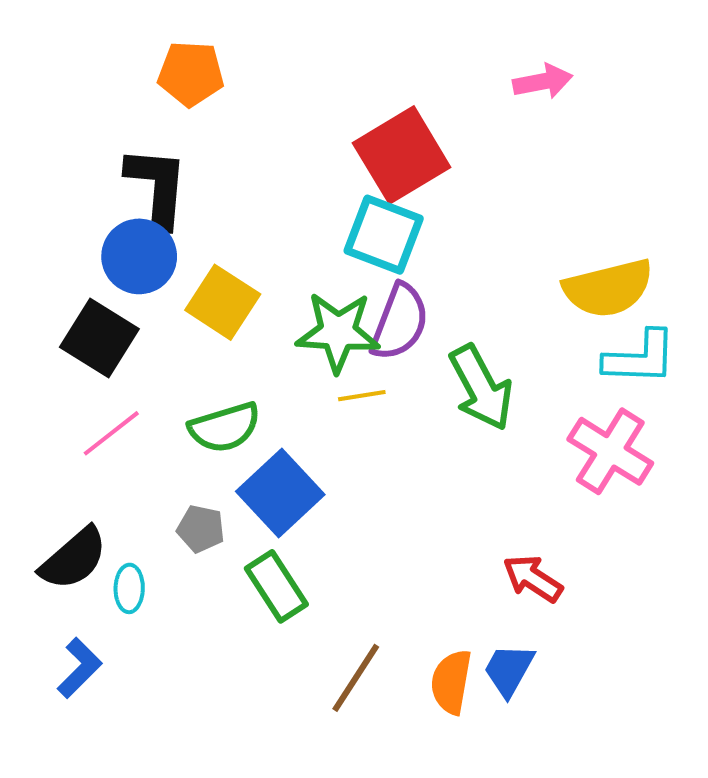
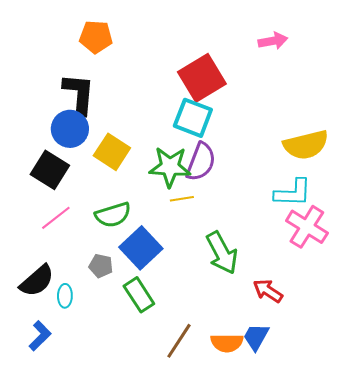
cyan L-shape: (640, 358) -> (293, 193), moved
green arrow: (481, 388) -> (222, 253), moved
orange semicircle: (451, 682) -> (227, 343), turned -100

